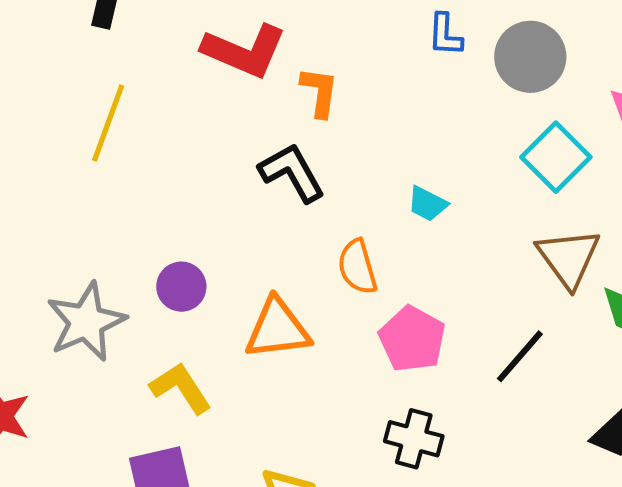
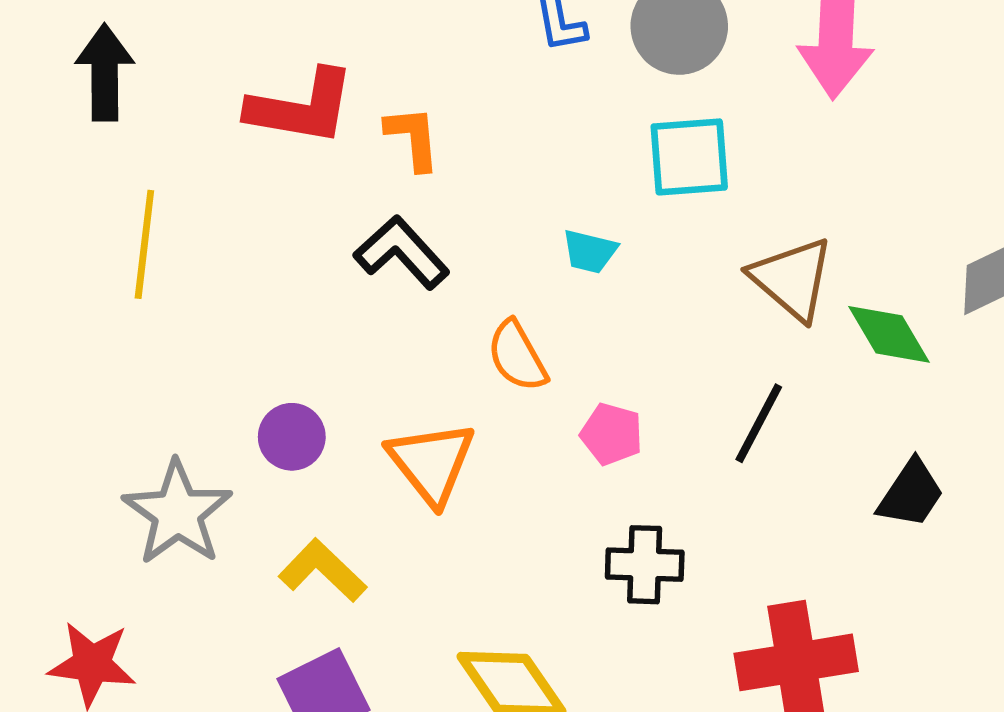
cyan square: (556, 157) -> (689, 157), moved, turned -36
orange triangle: (277, 329) -> (431, 463), turned -48
pink pentagon: (412, 339) -> (612, 434), size x0.7

